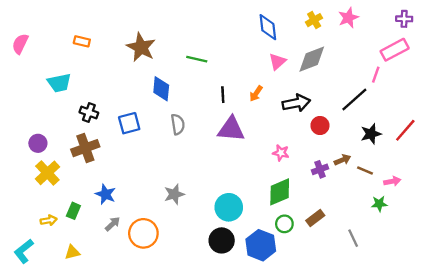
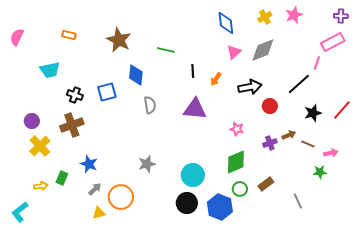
black line: (223, 95) -> (193, 71), moved
blue square: (129, 123) -> (107, 92), moved
yellow triangle: (72, 252) -> (99, 213), moved

